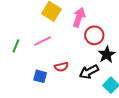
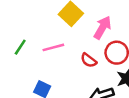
red semicircle: (61, 67) -> (89, 60), moved, turned 40

